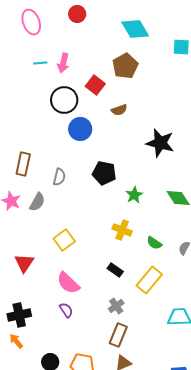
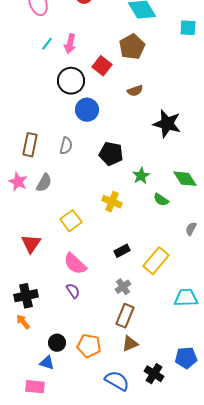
cyan line: (40, 63) -> (47, 44), turned -48
brown semicircle: (119, 110) -> (135, 91), moved
gray semicircle: (59, 177) -> (66, 146), moved
yellow cross: (122, 230) -> (112, 202), moved
green semicircle: (154, 243) -> (161, 200), moved
black rectangle: (115, 270) -> (122, 251), turned -63

